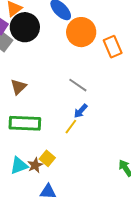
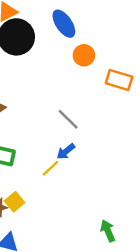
orange circle: (81, 32) -> (84, 55), size x0.6
orange rectangle: (113, 47) -> (119, 80), turned -60

